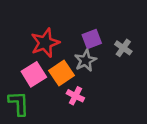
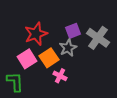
gray cross: (123, 48) -> (98, 38), size x1.6

